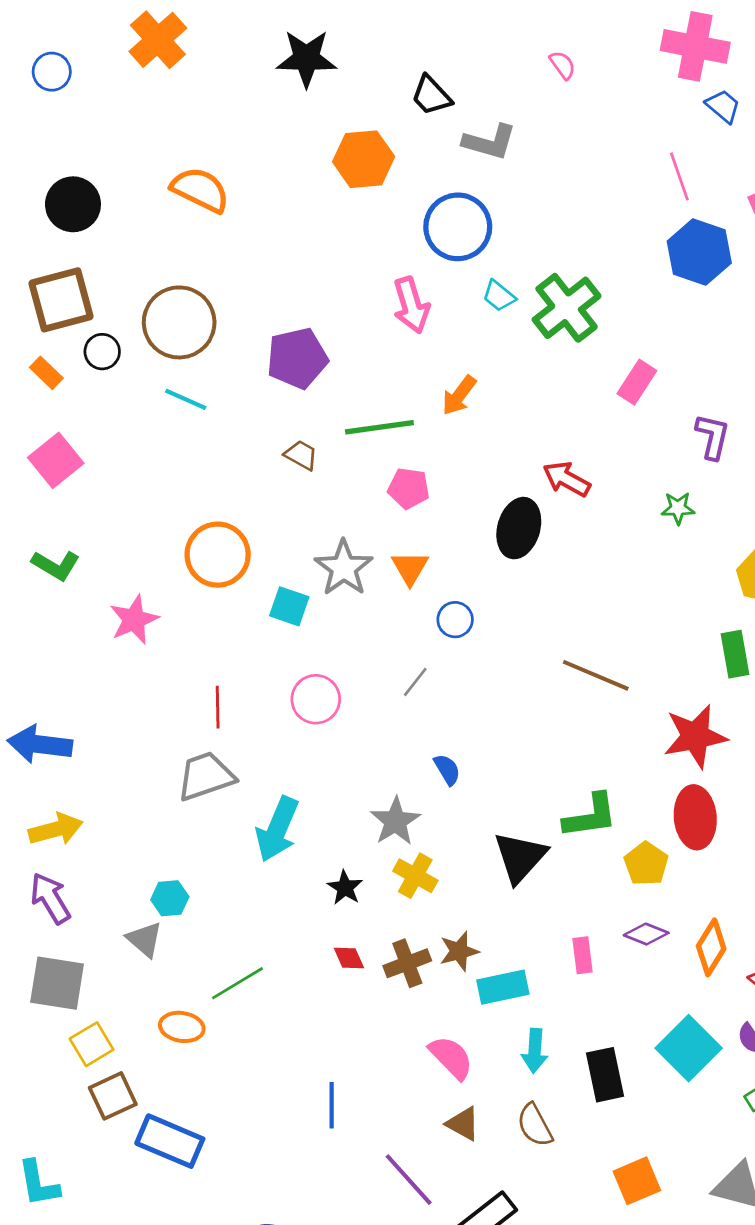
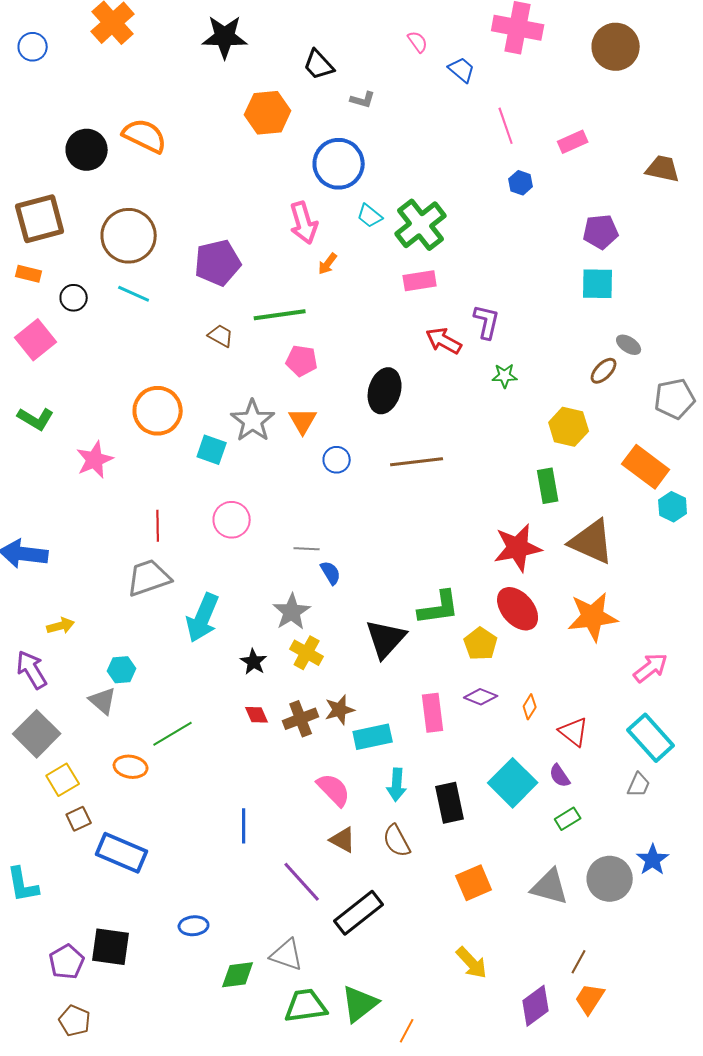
blue trapezoid: (723, 106) -> (462, 70), moved
gray L-shape: (490, 142) -> (363, 100), size x0.6
black circle: (73, 204) -> (87, 150), moved
blue hexagon: (699, 252) -> (521, 183), size x0.5
black circle: (102, 352) -> (74, 298), moved
orange rectangle: (46, 373) -> (29, 274), turned -30
pink rectangle: (637, 382) -> (420, 281), moved, turned 48
orange arrow: (459, 395) -> (328, 264), moved, size x0.7
purple L-shape: (712, 437) -> (487, 322), moved
red arrow: (567, 479) -> (444, 341), moved
brown line: (596, 675) -> (417, 462), moved, turned -30
gray line: (415, 682) -> (307, 549), moved, turned 55
red ellipse: (695, 817) -> (518, 609), turned -36
yellow arrow: (56, 829) -> (61, 626), moved, size x0.7
orange diamond: (711, 947) -> (530, 707), size x0.6
pink rectangle: (582, 955) -> (433, 713), size x1.4
gray square: (57, 983) -> (37, 734), turned 36
brown square: (113, 1096) -> (79, 819), size x0.7

